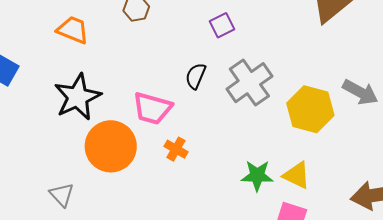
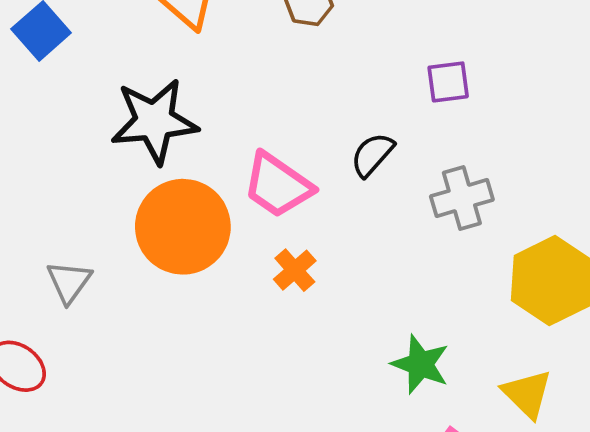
gray cross: (249, 83) -> (462, 198), size x0.7
yellow triangle: (297, 175) -> (527, 394), moved

